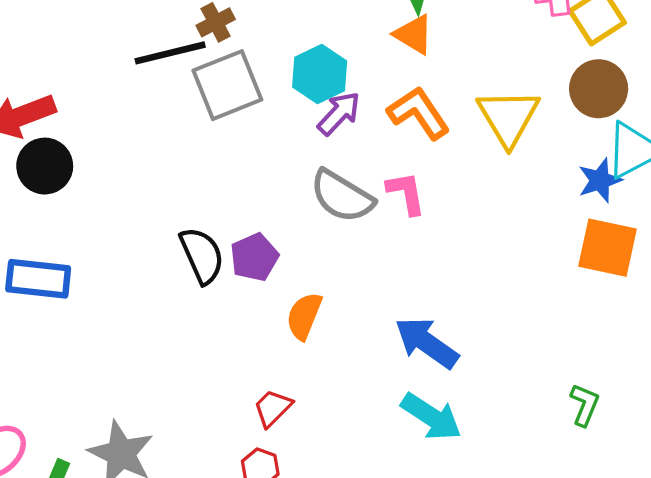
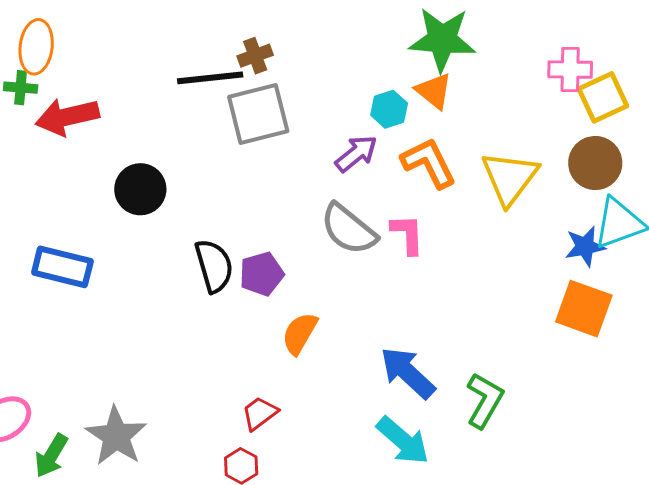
cyan hexagon: (320, 74) -> (389, 109), moved, size x0.7
black circle: (45, 166) -> (140, 189), moved
green L-shape: (585, 405) -> (485, 400), moved, size x1.4

